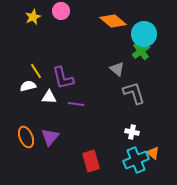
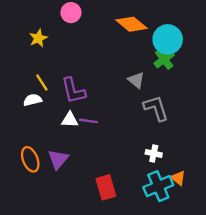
yellow star: (33, 17) -> (38, 38), moved
white triangle: (49, 97) -> (70, 120), moved

